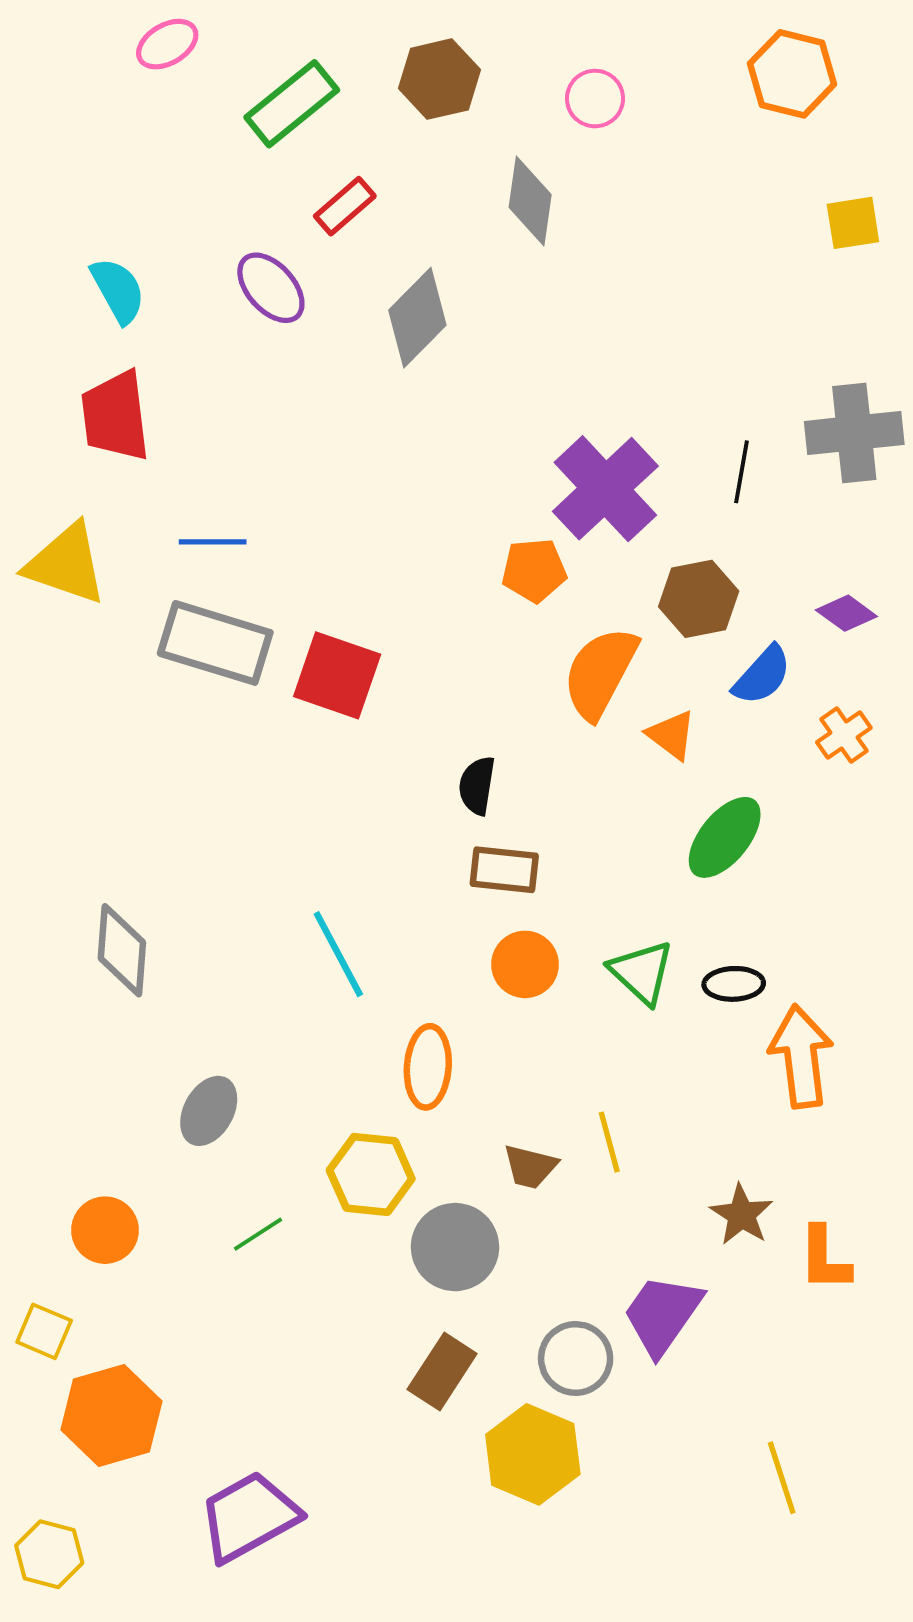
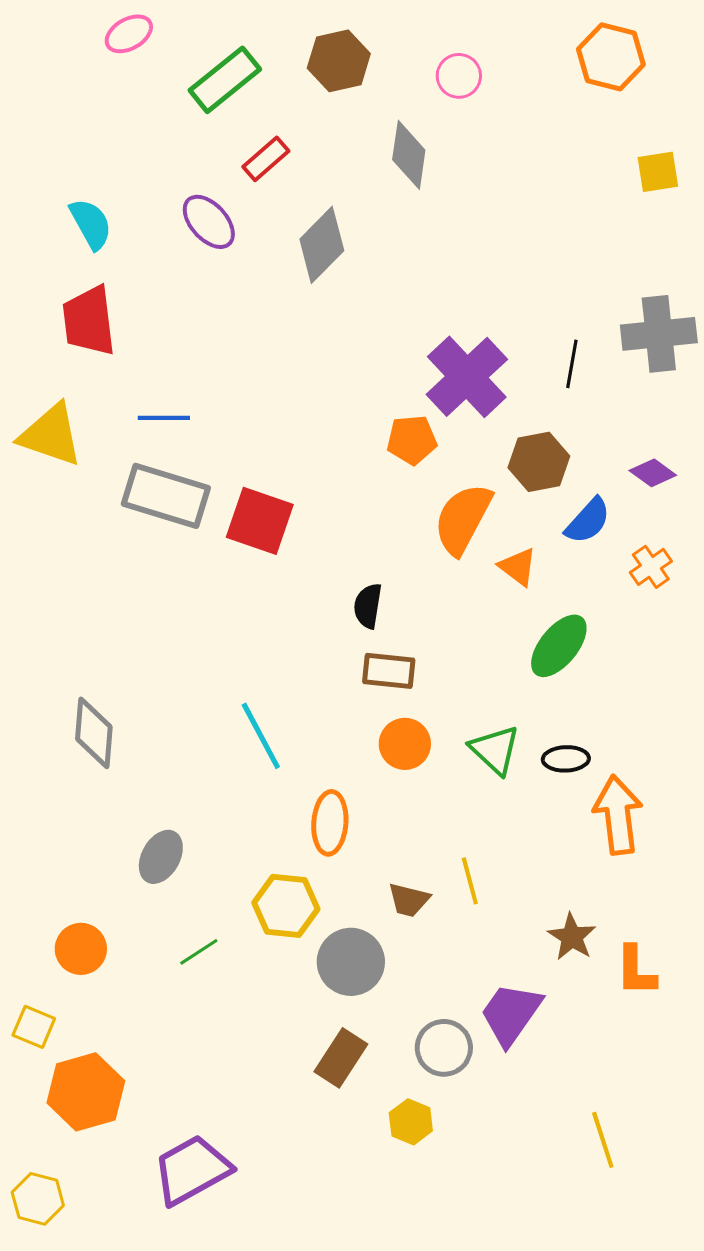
yellow hexagon: (533, 1454) -> (411, 1122), size x0.6

